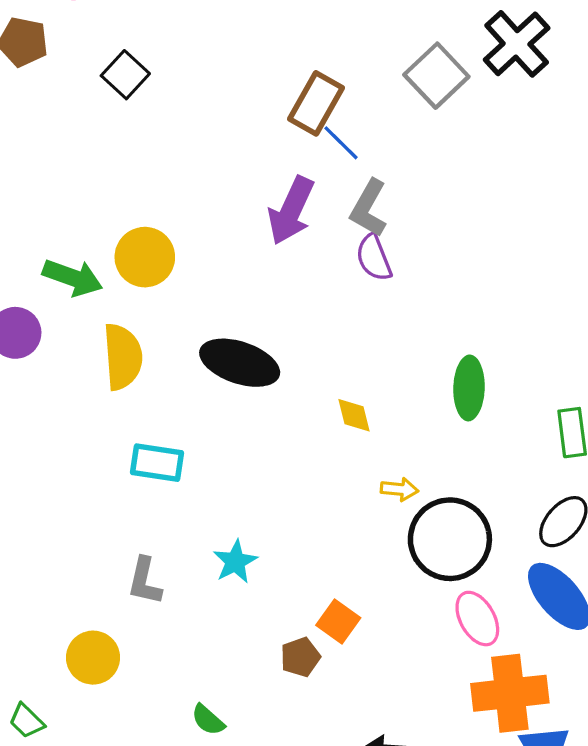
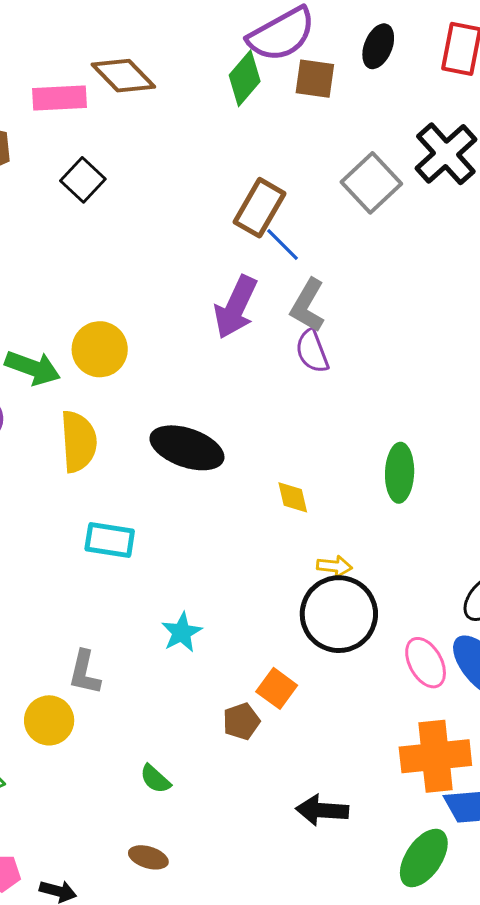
black circle: (450, 539) -> (339, 614), moved
gray L-shape: (145, 581) -> (85, 672), moved
pink ellipse: (477, 619) -> (426, 663), moved

